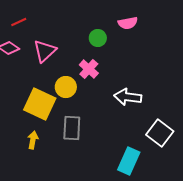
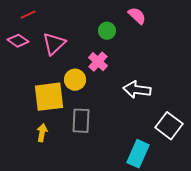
pink semicircle: (128, 23) -> (137, 16), turned -126
yellow square: (40, 104) -> (49, 97), turned -32

